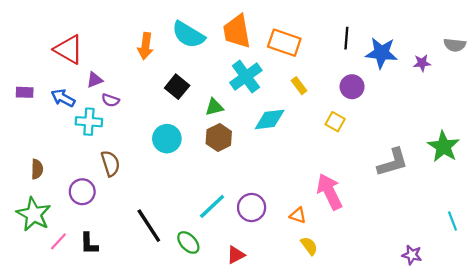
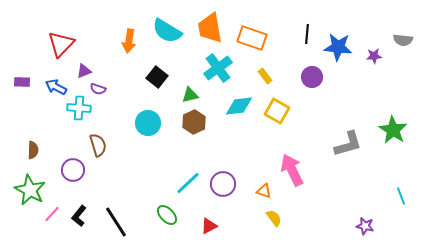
red triangle: (69, 49) -> (61, 44), turned 44
yellow square: (335, 122) -> (277, 111), moved, size x1.4
black line: (149, 226) -> (116, 222), moved
black L-shape: (89, 244) -> (79, 216), turned 40

